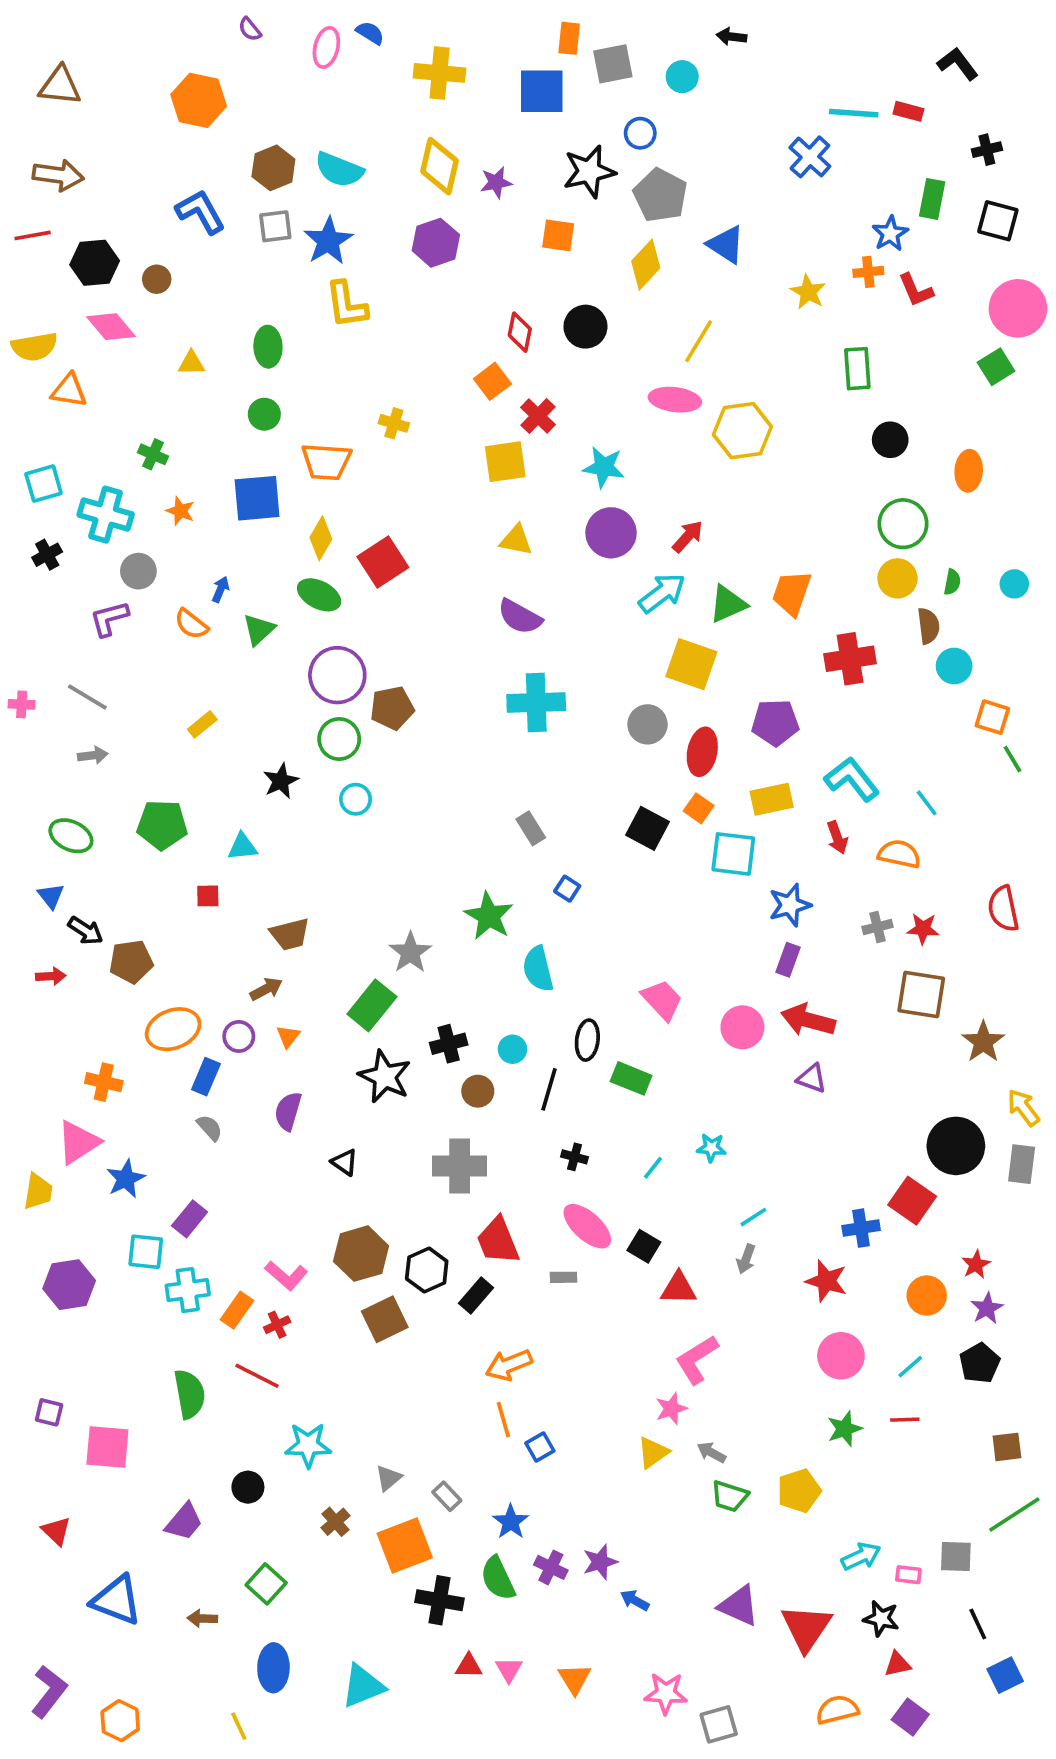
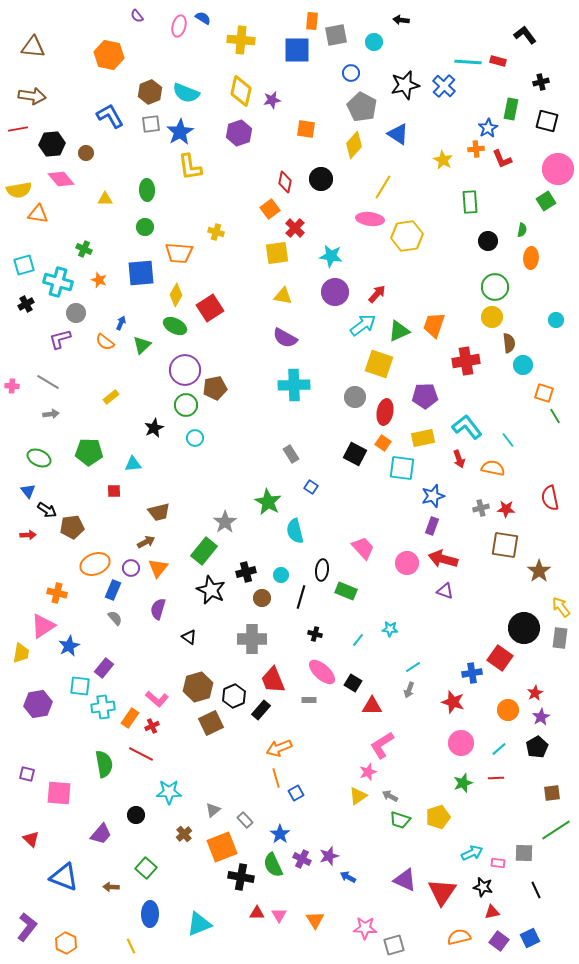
black star: (589, 172) -> (405, 85), moved
green semicircle: (952, 582) -> (522, 230), moved
orange triangle: (288, 1036) -> (158, 568), size x1.5
blue square: (1005, 1675) -> (530, 938), moved

